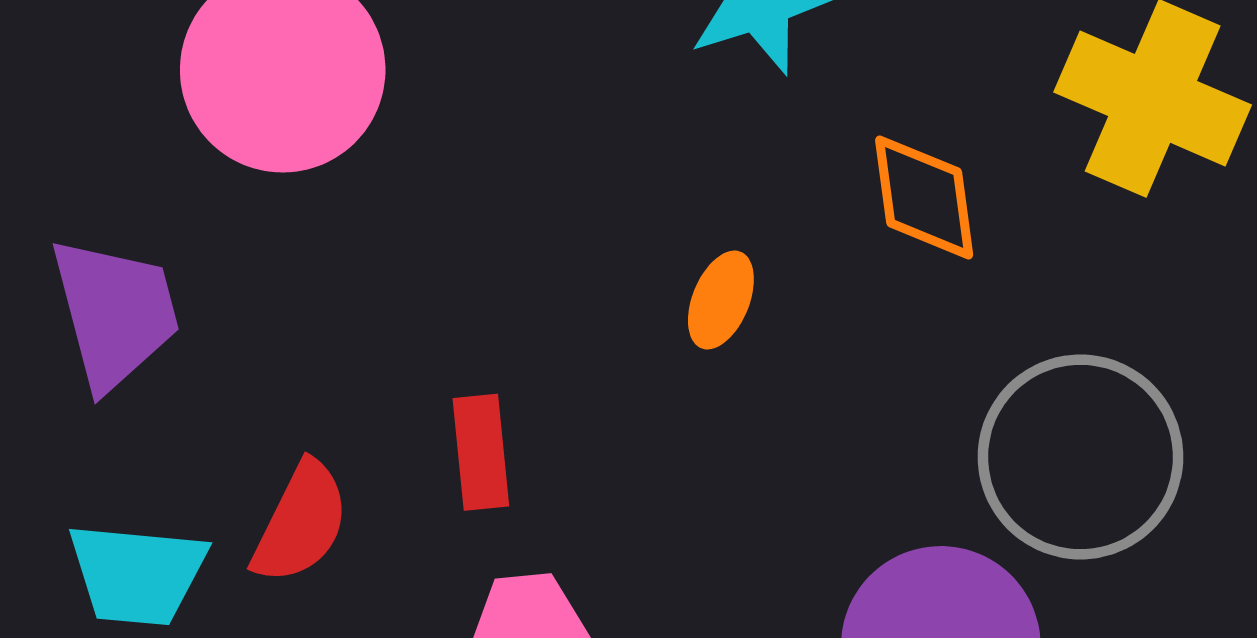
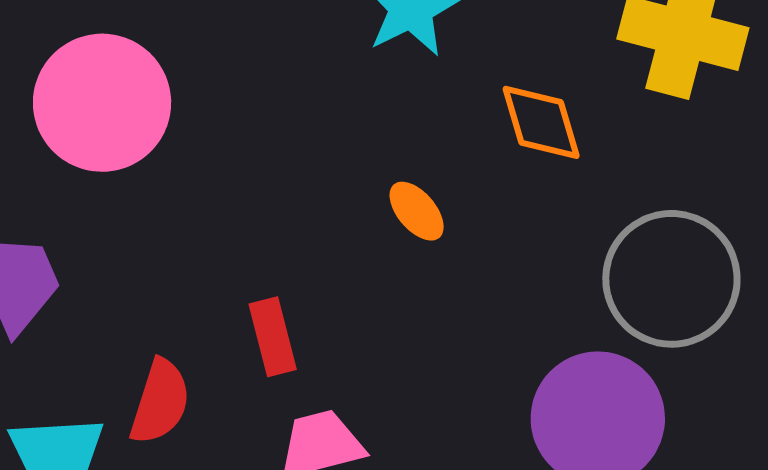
orange ellipse: (721, 300) -> (417, 211), turned -54

